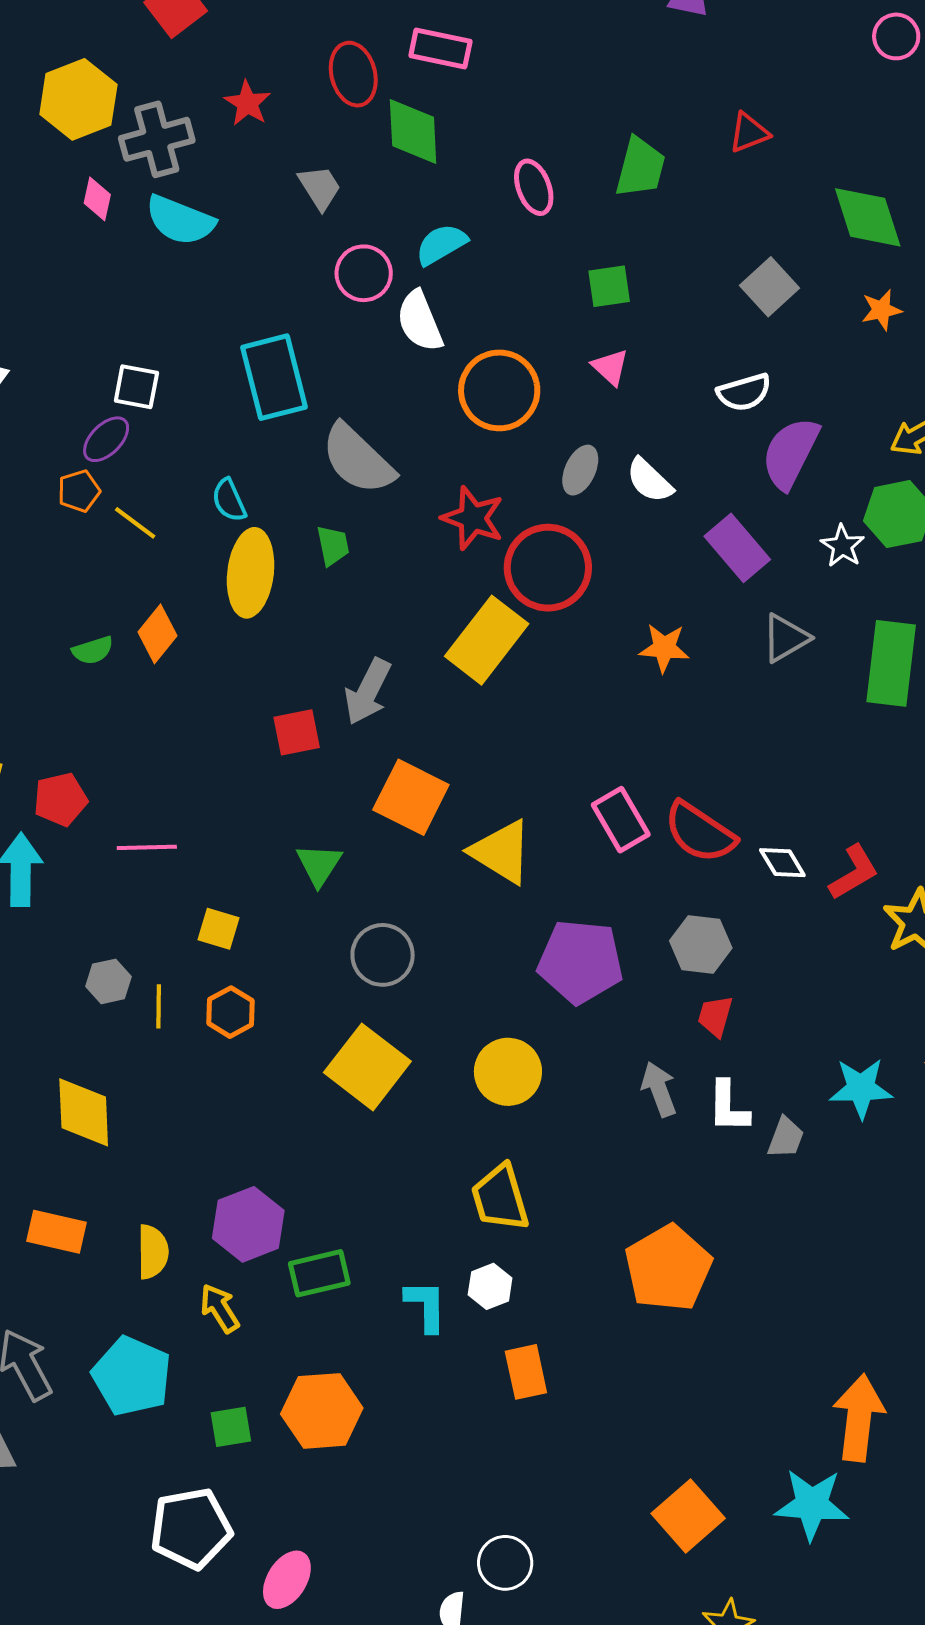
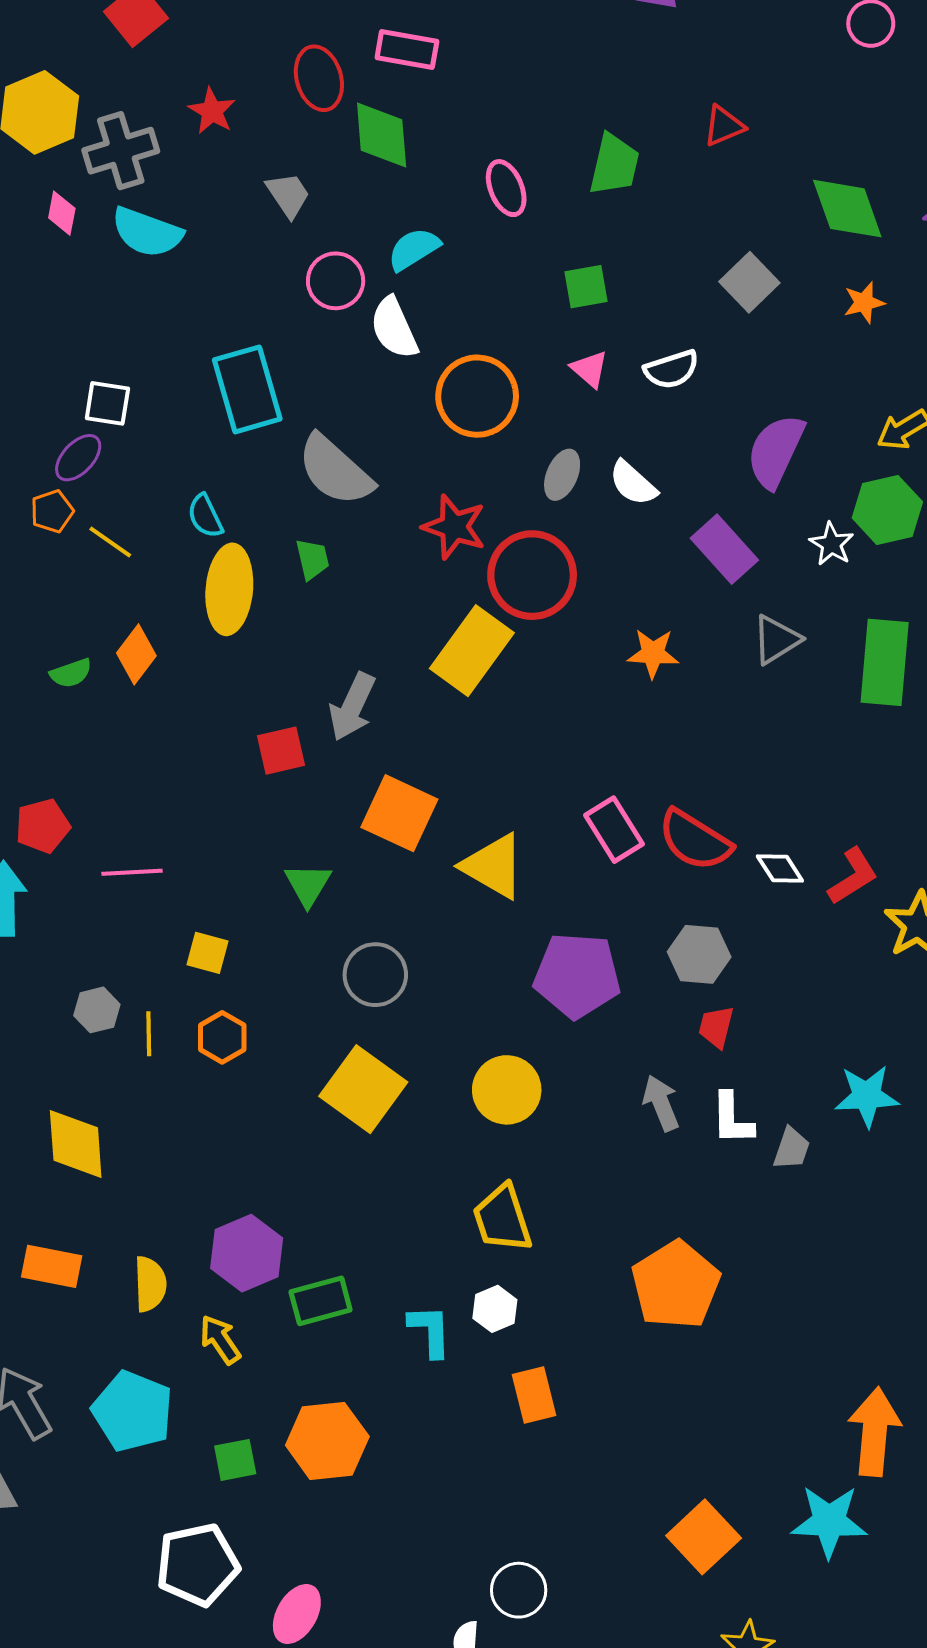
white semicircle: (744, 392) -> (672, 369), moved

